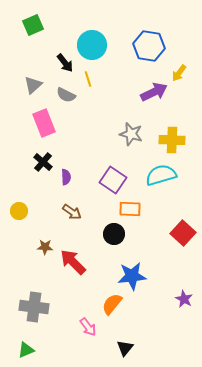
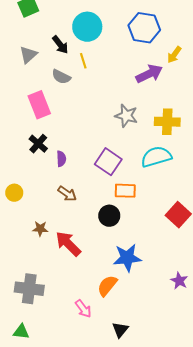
gray triangle: (33, 85) -> (28, 55), moved
green triangle: (26, 350) -> (21, 332), turned 30

